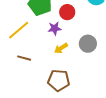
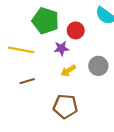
yellow line: (19, 30) -> (21, 50), turned 50
brown line: (24, 58) -> (27, 81), turned -32

